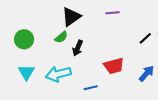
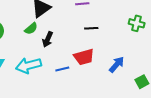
black line: (145, 38) -> (91, 28), moved, turned 40
blue line: (91, 88) -> (62, 69), moved

